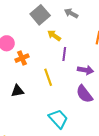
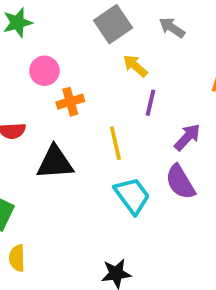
purple arrow: (86, 70) -> (187, 137), turned -63
black triangle: (17, 91) -> (55, 162), size x1.5
cyan trapezoid: (58, 119) -> (132, 196), moved

